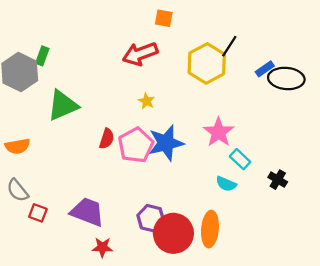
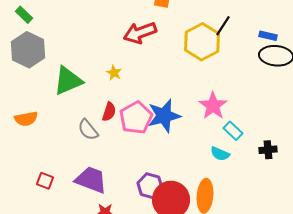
green rectangle: (42, 56) -> (24, 15), moved, turned -66
blue rectangle: (265, 69) -> (268, 36), moved, turned 48
yellow star: (147, 101) -> (114, 73), moved
black cross: (278, 180) -> (268, 150), turned -36
gray semicircle: (17, 190) -> (88, 130), moved

